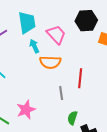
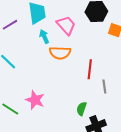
gray line: (61, 93) -> (104, 86), moved
pink star: (26, 110) -> (35, 100), turned -30

